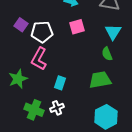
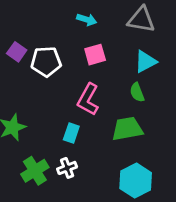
cyan triangle: (113, 32) -> (145, 62), turned 30
pink L-shape: (39, 59) -> (88, 99), moved
green cross: (34, 110) -> (35, 171), turned 36

